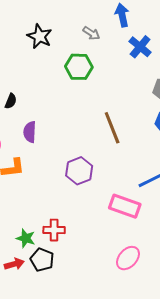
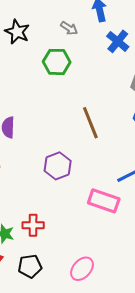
pink ellipse: (128, 258) -> (82, 269), moved
black pentagon: (42, 260) -> (30, 266), moved, turned -30

